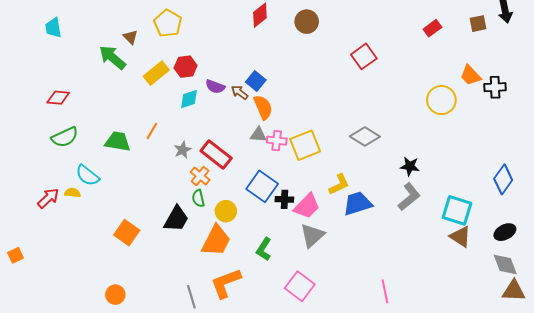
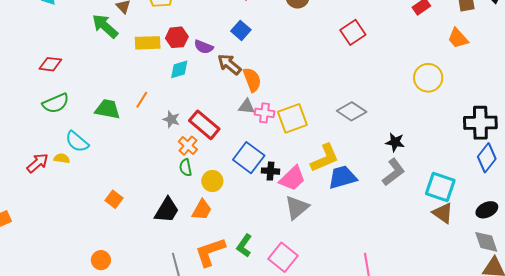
yellow rectangle: (156, 73) -> (148, 43), turned 35
orange trapezoid: (471, 75) -> (458, 38), moved
blue square: (256, 81) -> (241, 30), moved
purple semicircle: (215, 87) -> (204, 47), moved
black cross: (495, 87) -> (480, 123), moved, size x1.5
brown arrow: (240, 92) -> (229, 64), size x1.4
gray star: (183, 150) -> (171, 119), turned -30
yellow L-shape: (339, 184) -> (325, 158), size x1.4
black trapezoid: (176, 219) -> (167, 210), moved
orange square: (127, 233) -> (114, 199), size x0.7
orange trapezoid: (216, 241) -> (202, 210), size x0.7
green L-shape: (264, 249) -> (244, 246), moved

